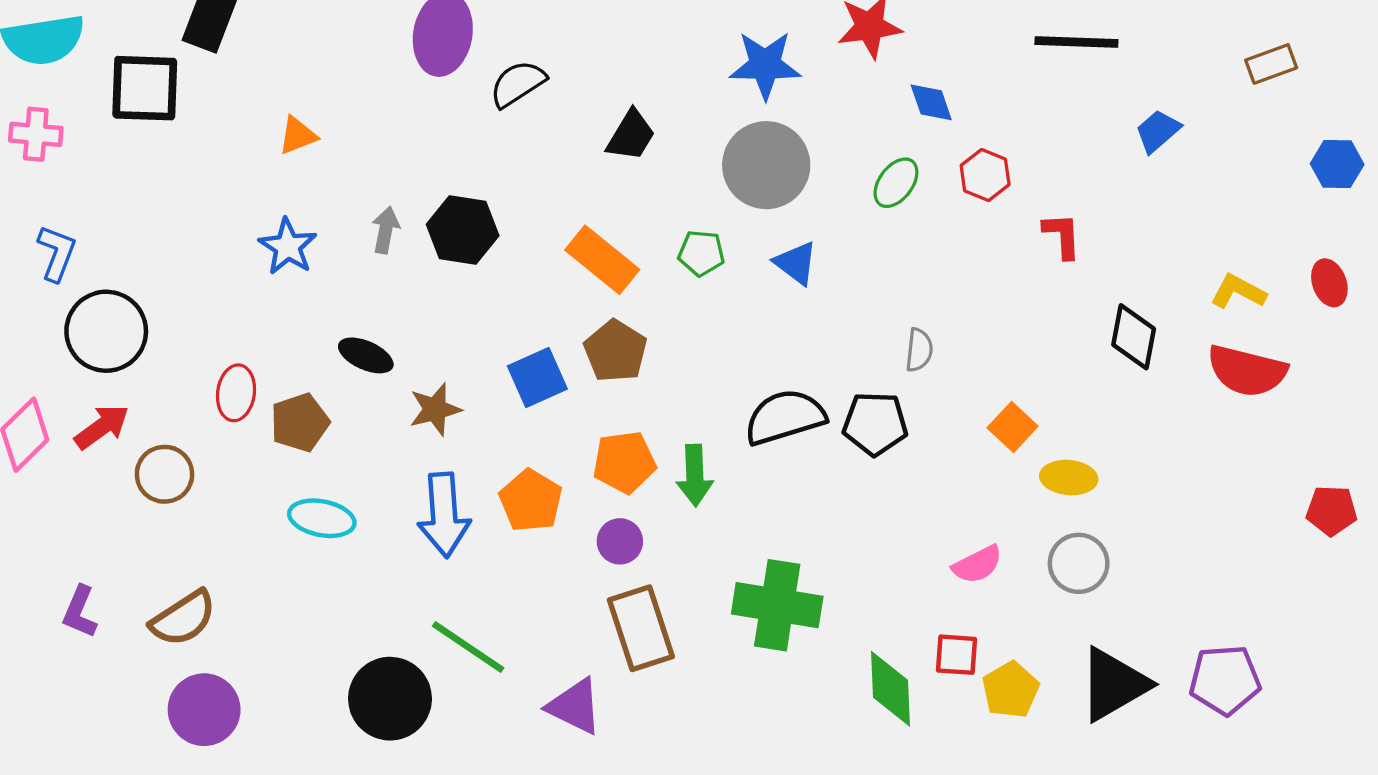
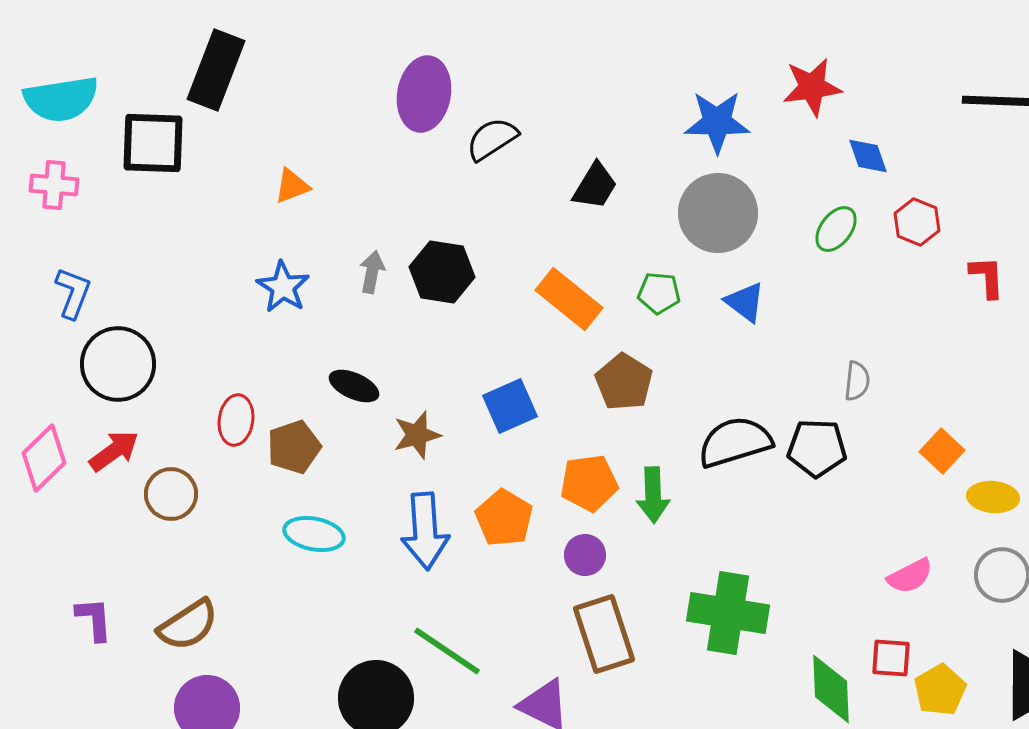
brown pentagon: (615, 351) -> (624, 382), moved
purple L-shape: (80, 612) -> (94, 619), turned 153

